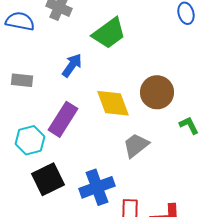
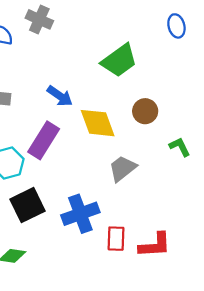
green trapezoid: (109, 33) -> (119, 60), moved
blue arrow: (72, 65) -> (60, 96), moved, turned 90
brown circle: (157, 92) -> (145, 111), size x0.7

